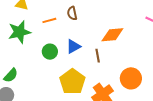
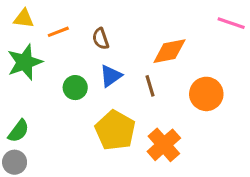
brown semicircle: (72, 13) -> (101, 39), moved
orange line: (49, 20) -> (58, 32), moved
orange circle: (131, 78) -> (206, 94), moved

